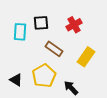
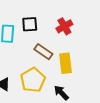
yellow rectangle: (86, 57) -> (65, 63), moved, turned -42

